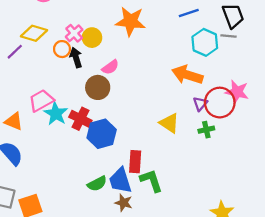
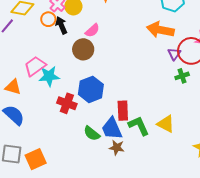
cyan star: (56, 114) -> (49, 76), turned -30
red cross: (80, 119) -> (67, 103), moved
yellow triangle: (169, 123) -> (166, 124), moved
green semicircle: (97, 184) -> (92, 133), turned 72

